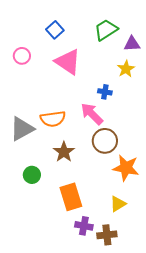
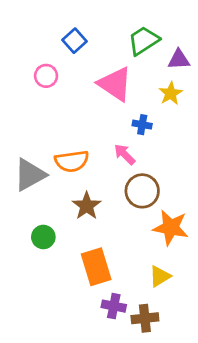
pink circle: (22, 56) -> (46, 76), moved
pink triangle: (68, 62) -> (115, 84), moved
pink arrow: (92, 114) -> (125, 154), size x0.7

